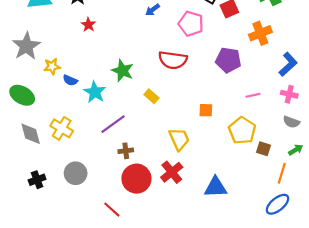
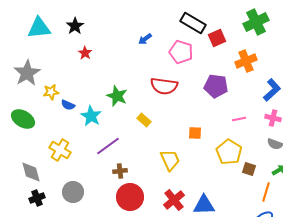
gray diamond: (31, 134) -> (31, 172), moved
red cross: (172, 172) -> (174, 200), moved

